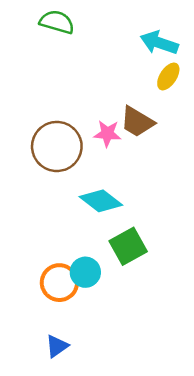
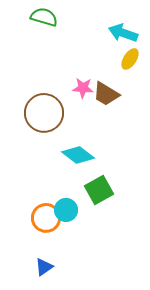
pink star: (107, 134) -> (83, 88), moved

